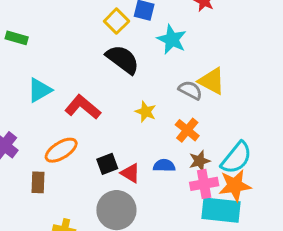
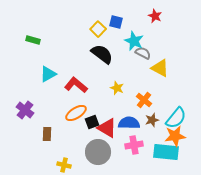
gray semicircle: (190, 90) -> (143, 53), moved
orange ellipse: (61, 150) -> (76, 113), moved
blue semicircle: (164, 166) -> (129, 123), size x1.5
red triangle: (130, 173) -> (107, 128), size x1.5
pink cross: (204, 184) -> (134, 145), moved

